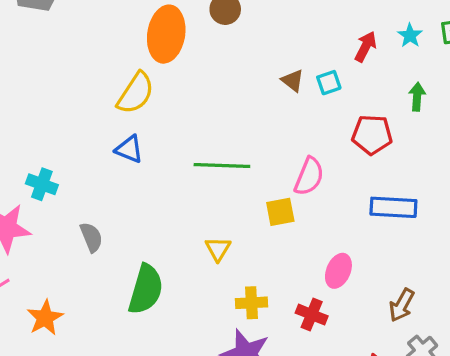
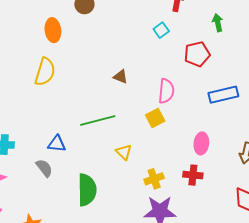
orange ellipse: (166, 34) -> (53, 30), size x0.7
brown triangle: (293, 81) -> (121, 77), moved
blue triangle: (129, 149) -> (57, 144), moved
green line: (222, 166) -> (98, 120), moved

